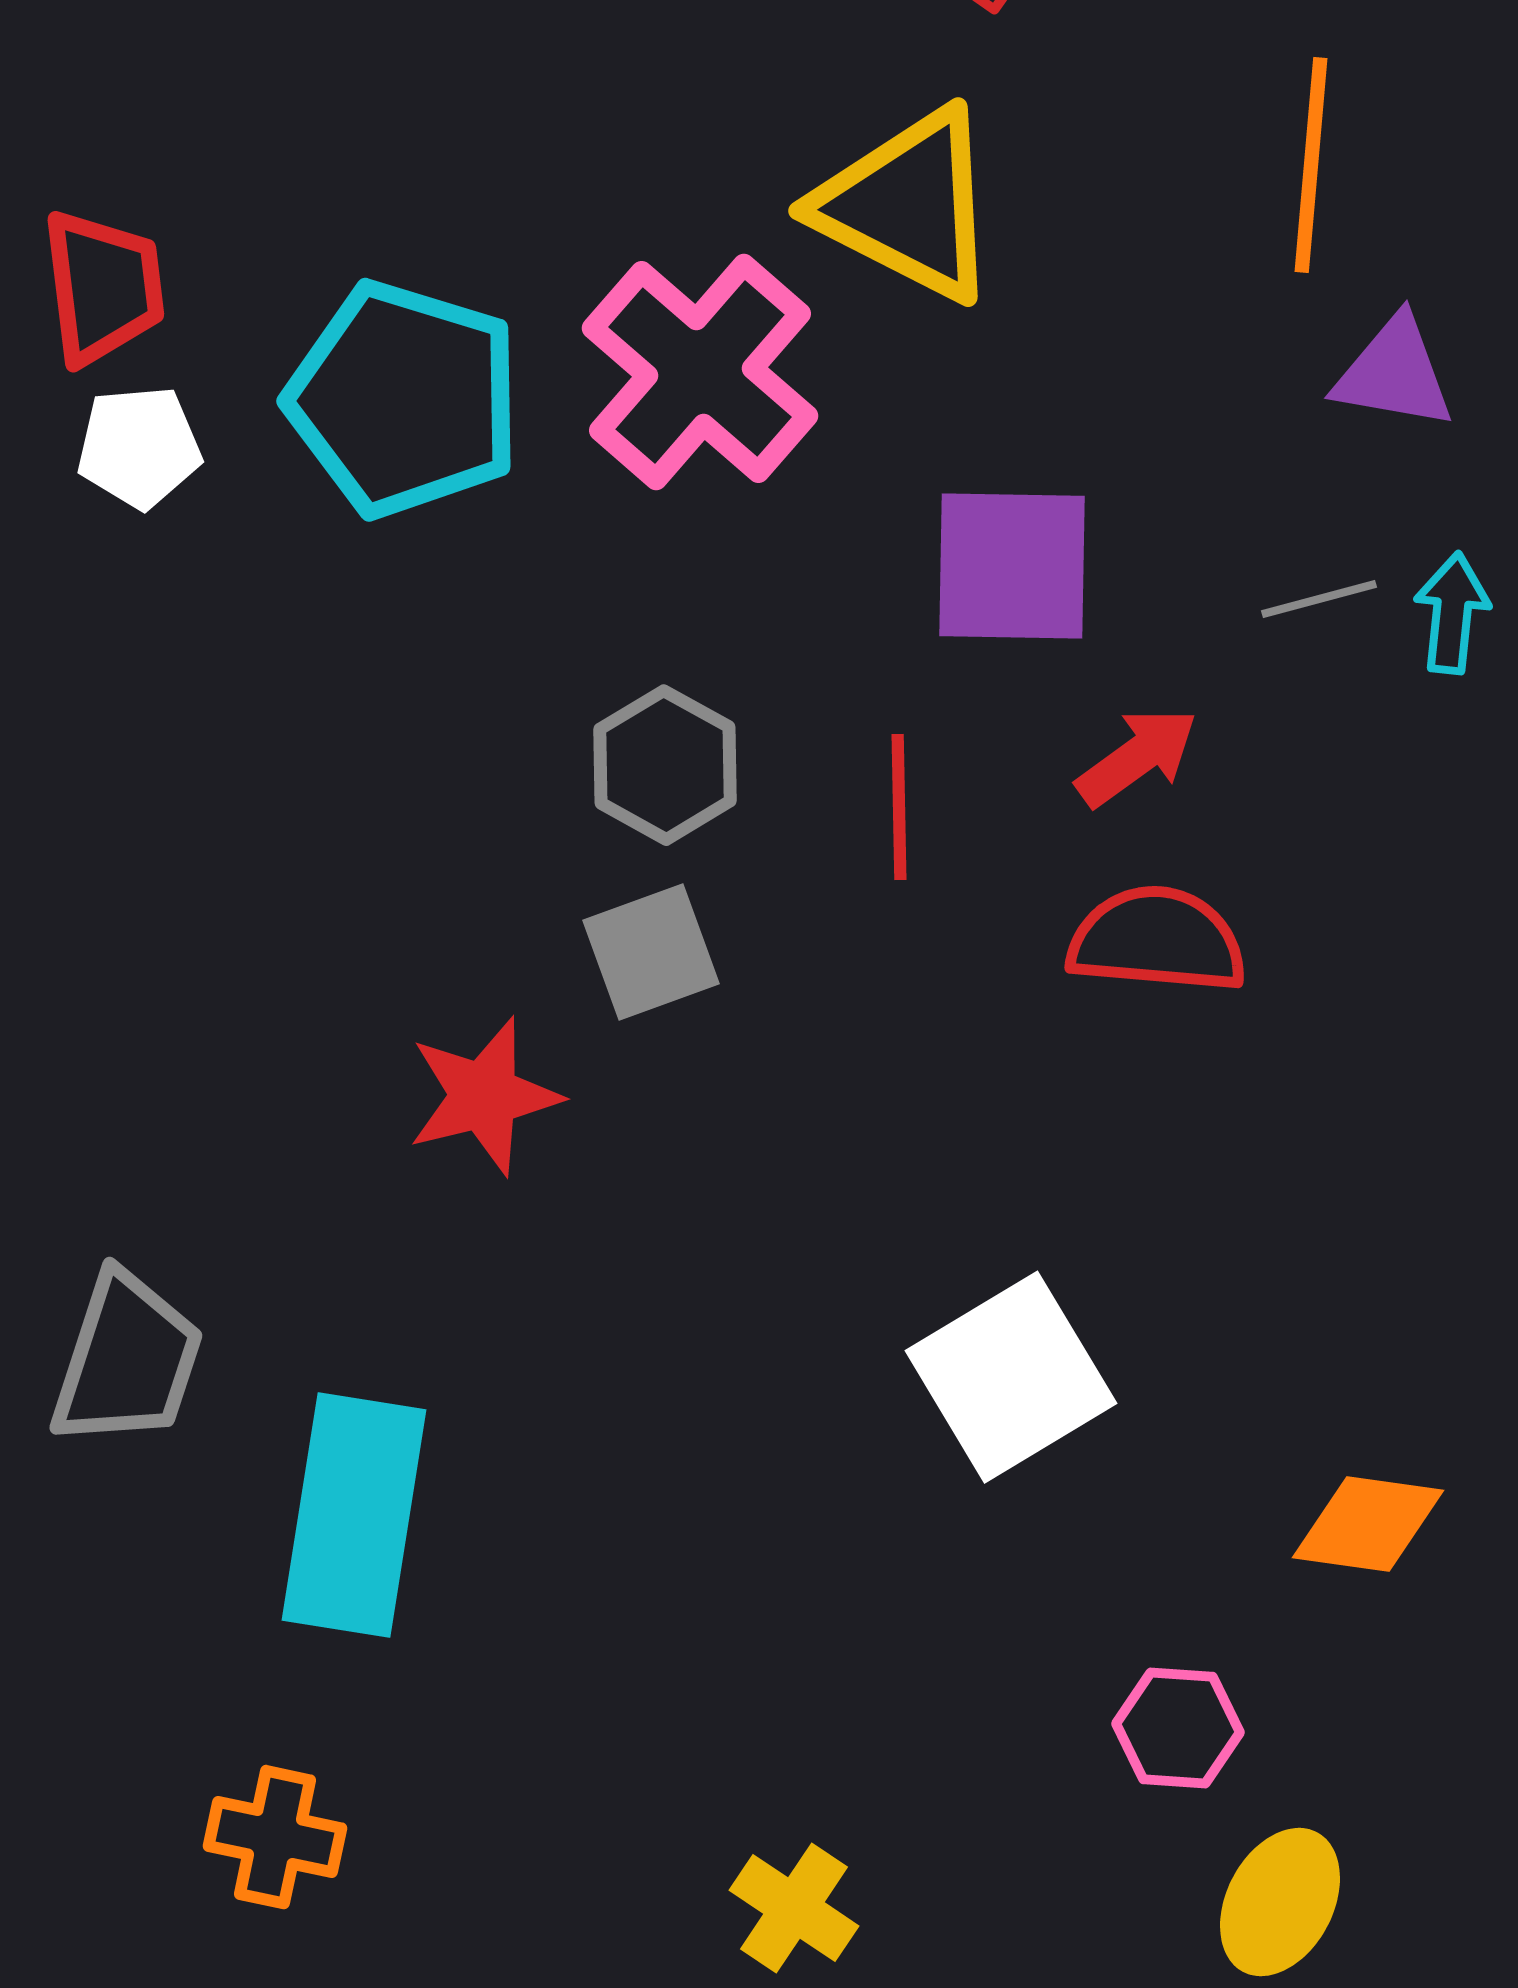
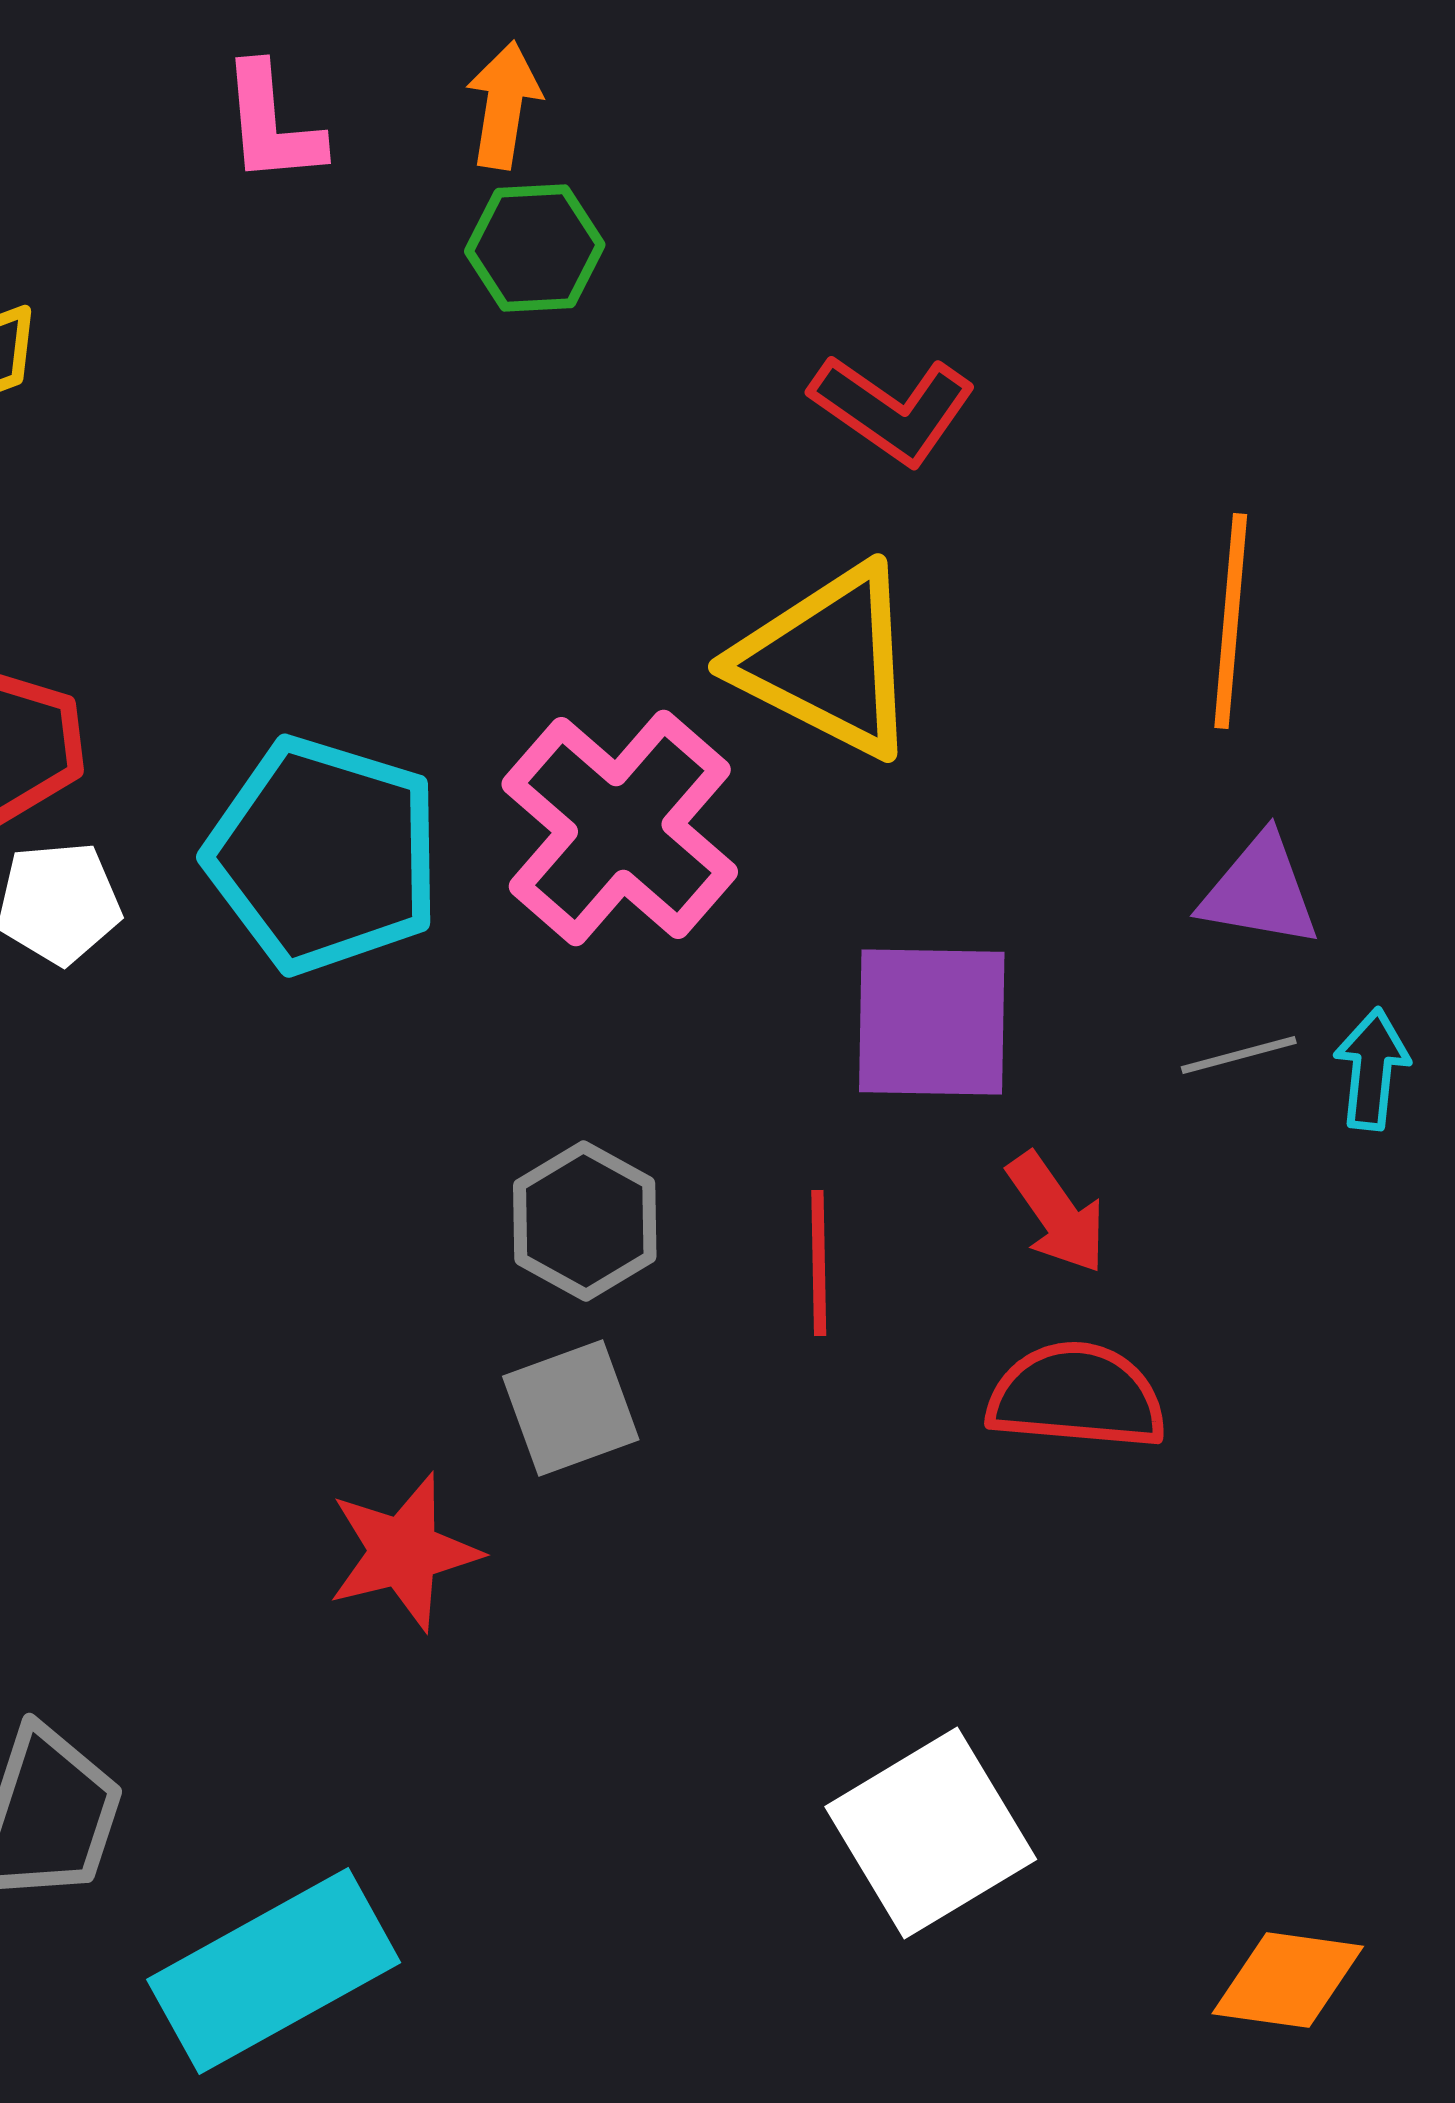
purple triangle: (1394, 373) -> (1260, 891), moved
red arrow: (1137, 757) -> (1057, 1213), turned 91
cyan rectangle: (354, 1515) -> (274, 1971), turned 52

